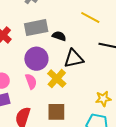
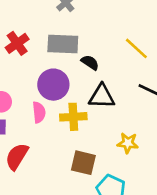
yellow cross: (57, 79) -> (73, 117), turned 30
yellow star: (103, 99) -> (128, 143), moved
brown square: (56, 112) -> (83, 163), moved

